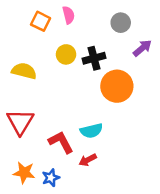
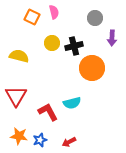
purple arrow: (142, 48) -> (112, 38), turned 133
red arrow: (88, 160) -> (69, 142), moved

